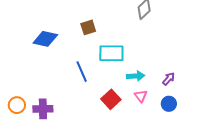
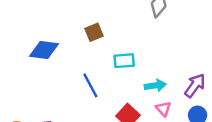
cyan rectangle: (111, 53) -> (124, 61), size x0.7
purple arrow: (169, 79) -> (195, 85), size x1.5

